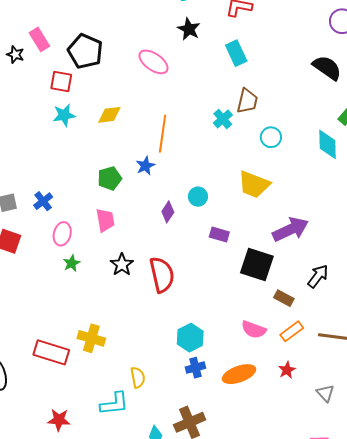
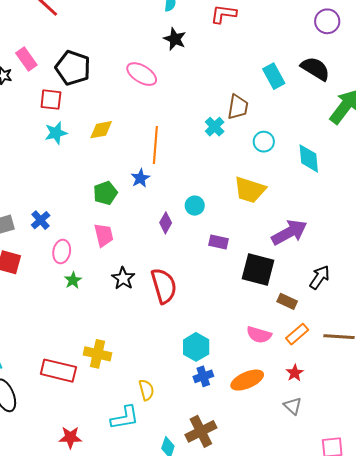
cyan rectangle: (236, 53) -> (274, 76), moved
cyan diamond: (327, 144) -> (309, 158), moved
gray triangle: (325, 393) -> (293, 406), moved

